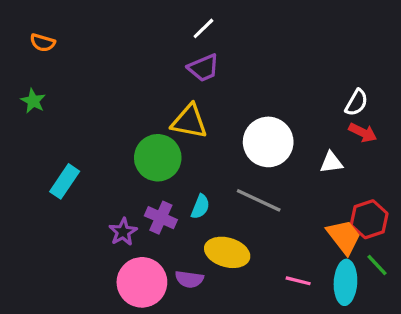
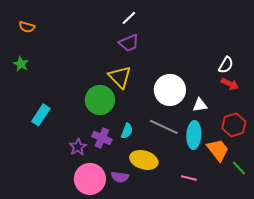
yellow triangle: (189, 121) -> (120, 77), turned 35
white triangle: (331, 162) -> (200, 105), moved
red hexagon: (369, 219) -> (234, 125), moved
cyan ellipse: (345, 282) -> (194, 135), moved

